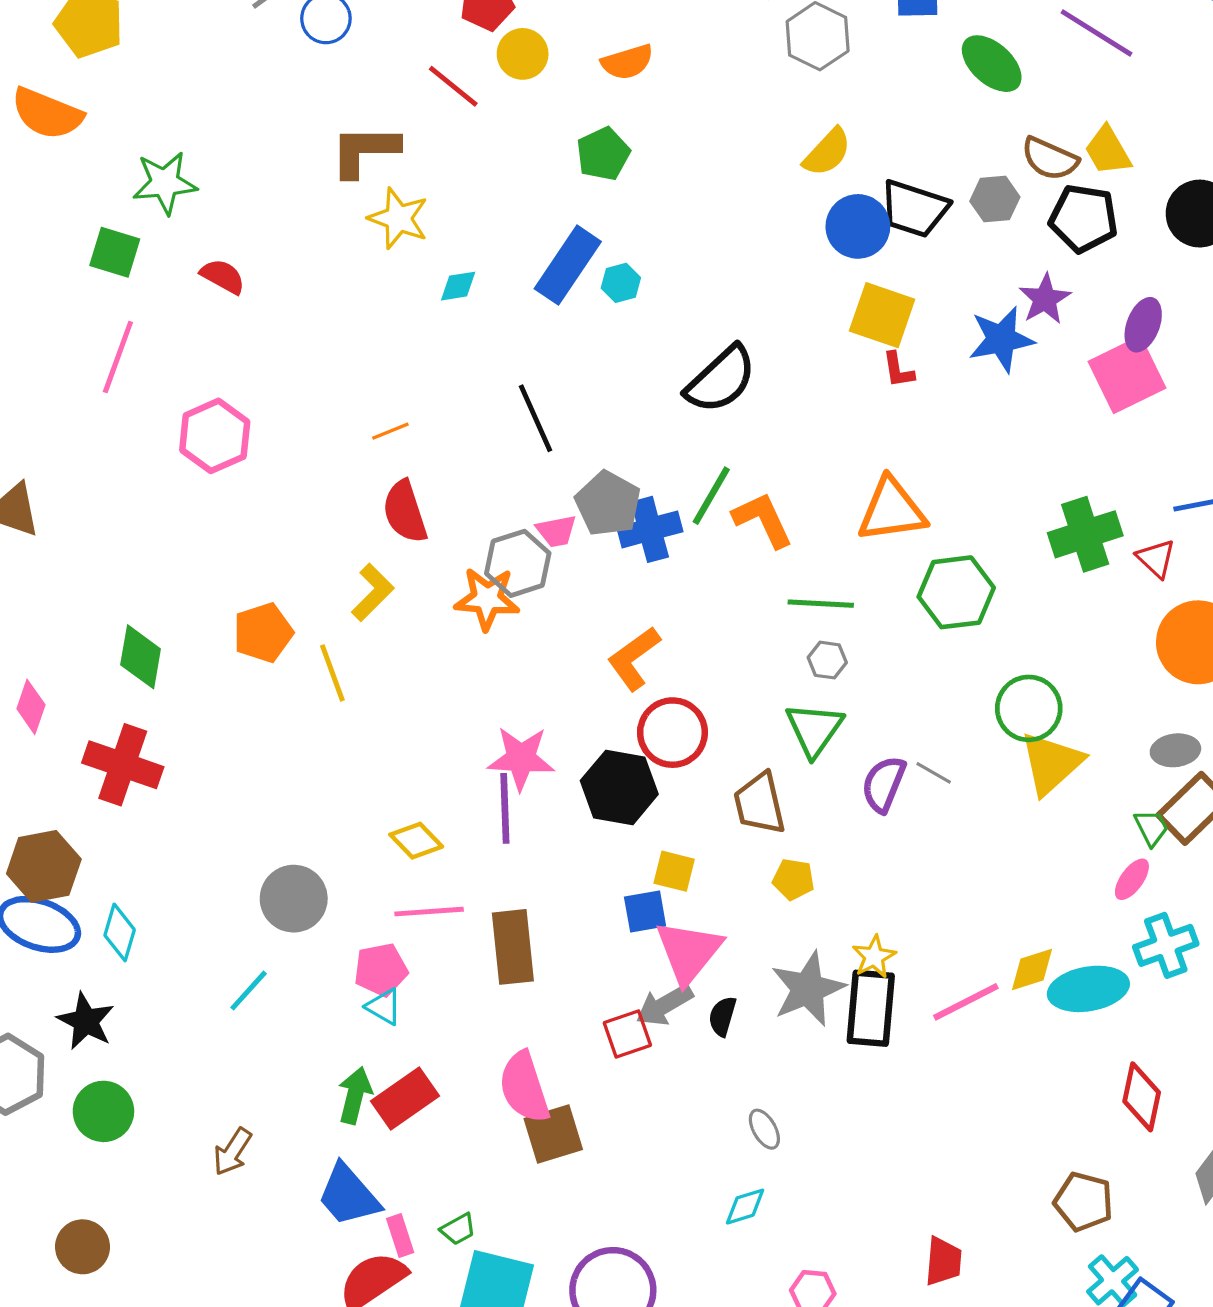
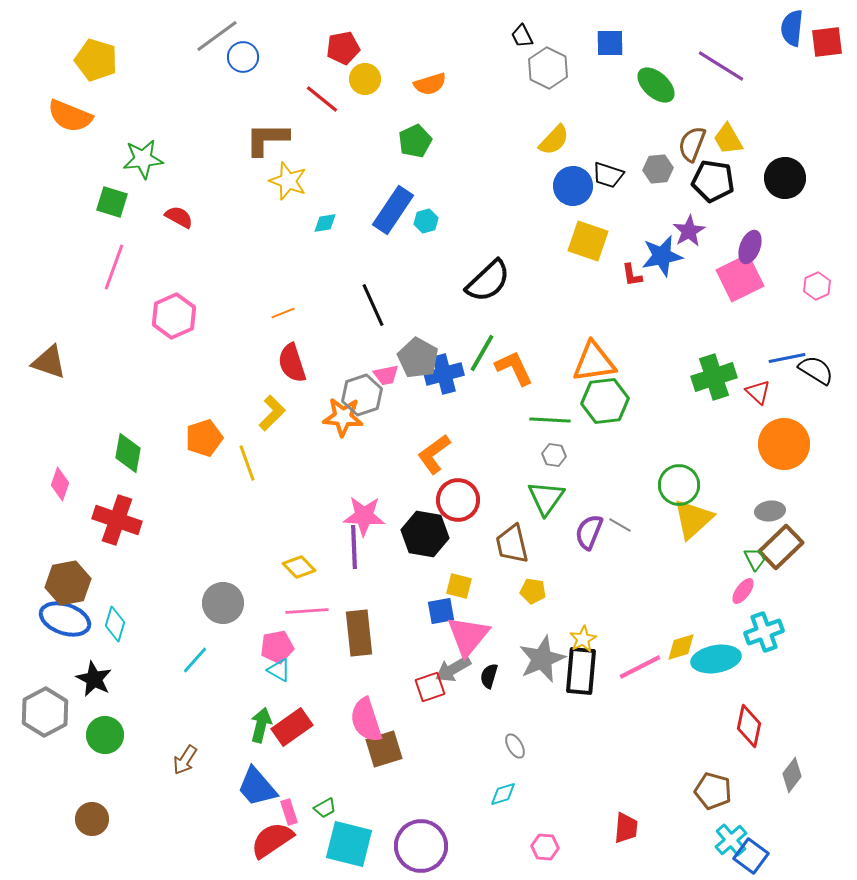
brown semicircle: (1050, 159) -> (692, 144), turned 87
black trapezoid: (914, 209) -> (608, 175), size x0.7
red L-shape: (898, 370) -> (632, 275), moved
green hexagon: (956, 592) -> (605, 401), moved

